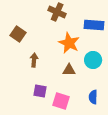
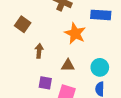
cyan circle: (93, 60) -> (100, 67), moved
brown triangle: (69, 70) -> (68, 65), moved

